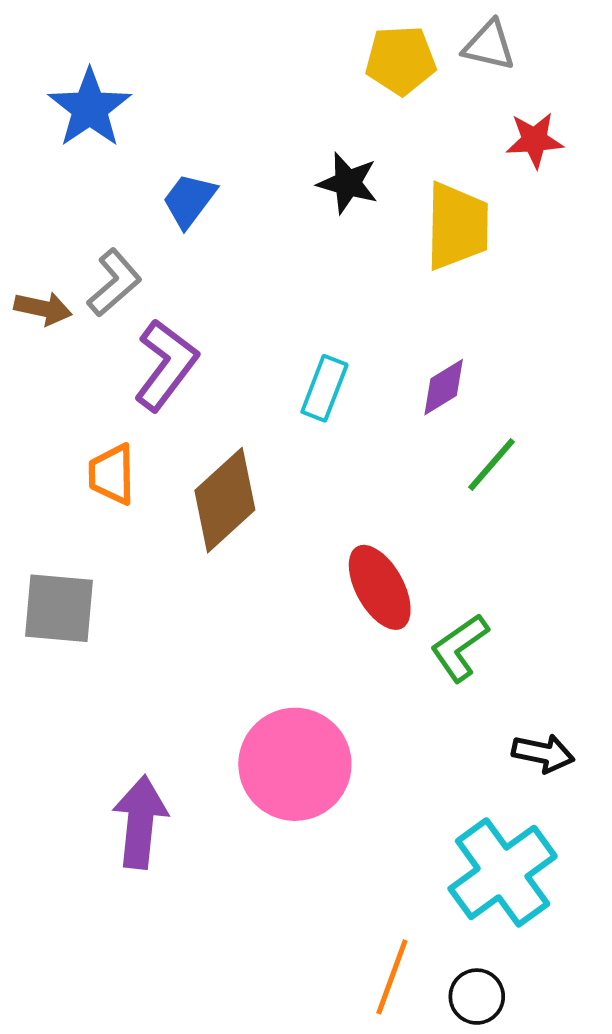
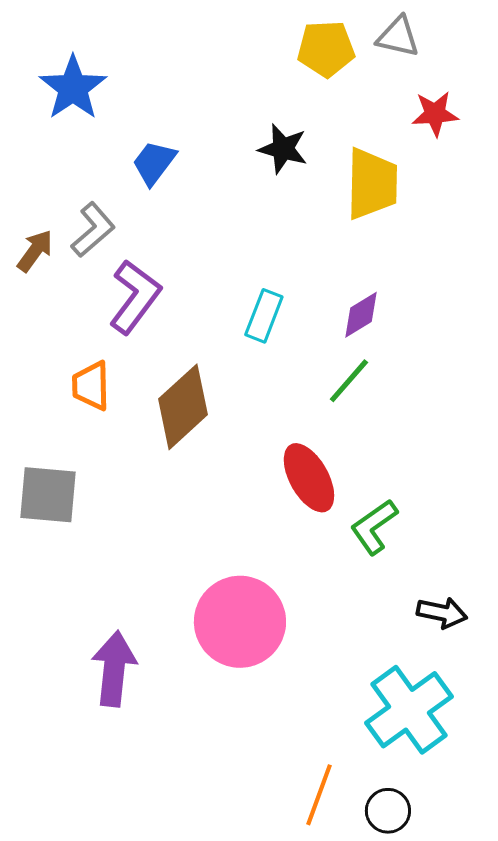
brown arrow: (43, 308) -> (35, 251), turned -66
green line: (492, 464) -> (349, 381), moved

